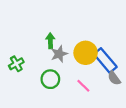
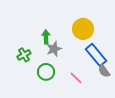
yellow circle: (86, 53) -> (83, 29), moved
green cross: (16, 64) -> (24, 55), moved

